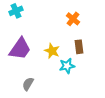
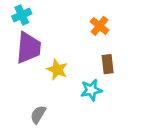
purple trapezoid: (20, 49) -> (29, 48), moved, turned -30
yellow star: (52, 51) -> (57, 70), moved

